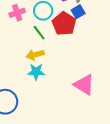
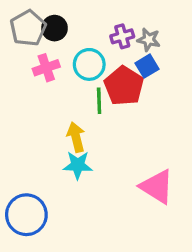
green line: (39, 33) -> (99, 101), moved, turned 35
yellow arrow: (35, 55) -> (76, 137), turned 90

